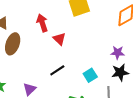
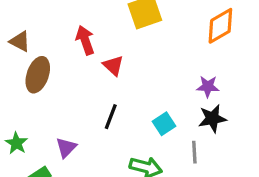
black line: (57, 70) -> (111, 117), turned -35

